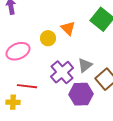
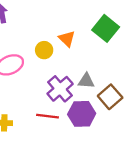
gray triangle: (85, 65) -> (86, 81), turned 42
red line: (27, 86) -> (48, 116), moved

